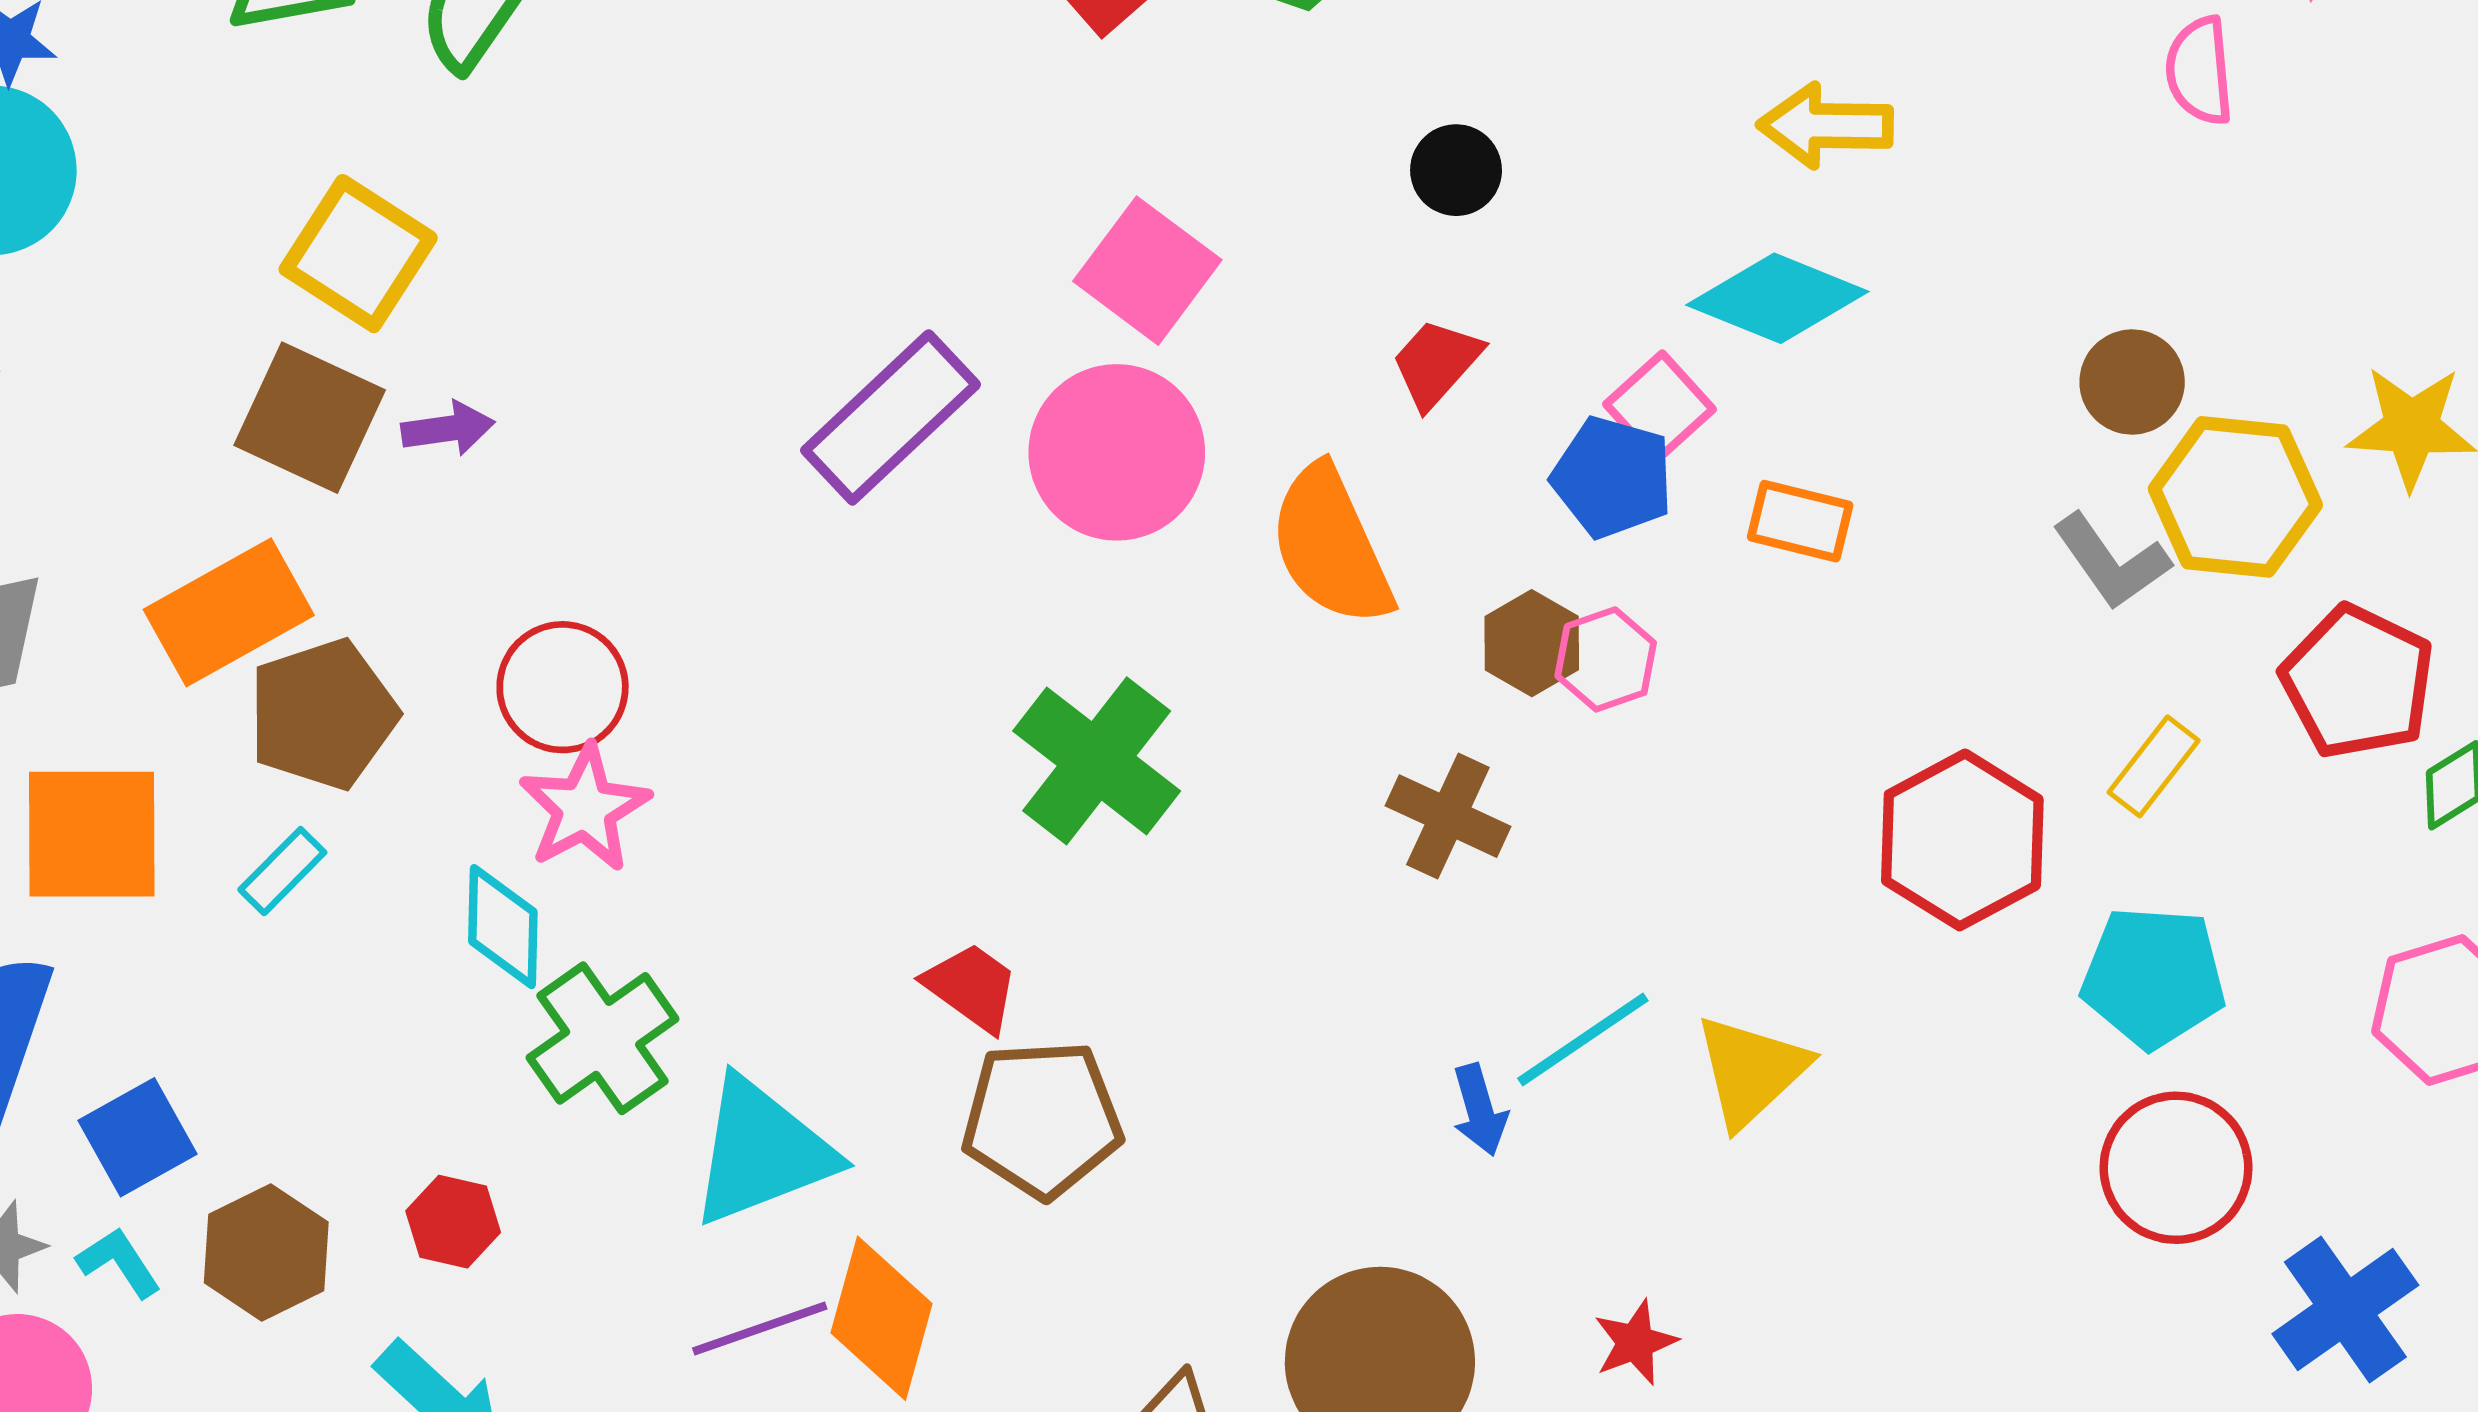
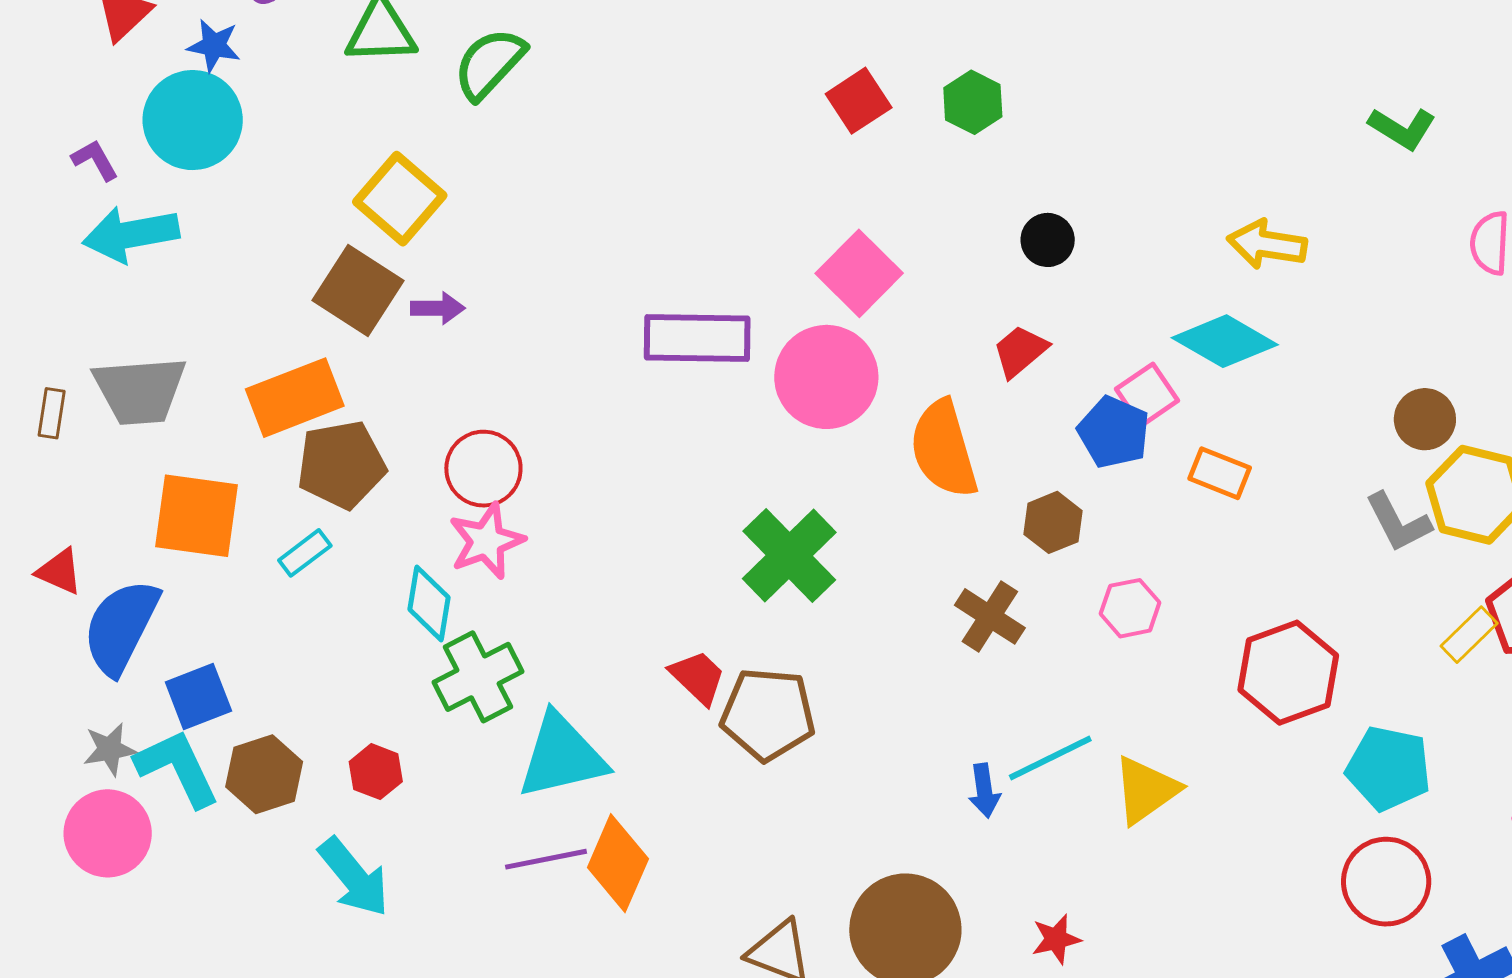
purple rectangle: (891, 417) -> (697, 338), turned 36
pink hexagon: (1606, 659) -> (1130, 608), moved
yellow rectangle: (2154, 766) -> (1469, 635), moved
brown pentagon: (1042, 1119) -> (768, 714), moved
cyan L-shape: (119, 1262) -> (177, 768), size x1.8

